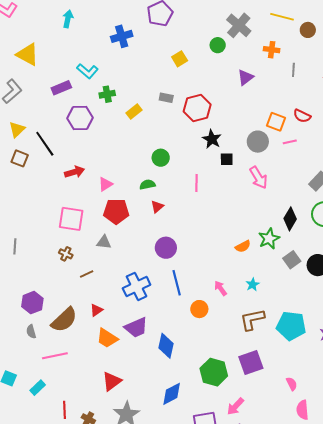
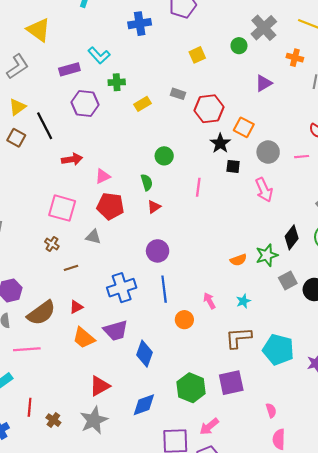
orange square: (276, 122) -> (244, 127), moved
green semicircle: (147, 185) -> (147, 182), turned 77
red triangle: (112, 381) -> (100, 386), moved

